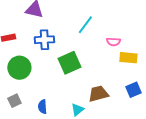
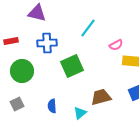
pink semicircle: (113, 42) -> (116, 45), turned -32
blue semicircle: (42, 107) -> (52, 106), moved

